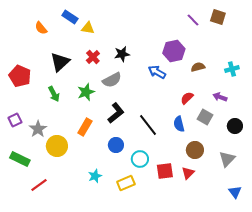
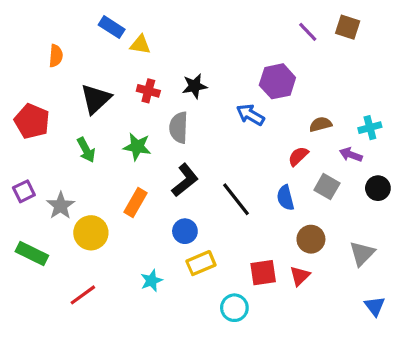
orange semicircle: (41, 28) -> (56, 56), moved, turned -136
red cross: (93, 57) -> (148, 91), turned -32
brown semicircle: (198, 67) -> (321, 124), moved
cyan cross: (232, 69) -> (370, 128), moved
gray semicircle: (112, 80) -> (179, 128), turned 120
green star: (86, 92) -> (137, 147), turned 30
black circle: (235, 126) -> (378, 188), moved
cyan circle: (140, 159) -> (234, 308), moved
yellow rectangle: (126, 183) -> (201, 263), moved
red line: (39, 185) -> (83, 295), moved

